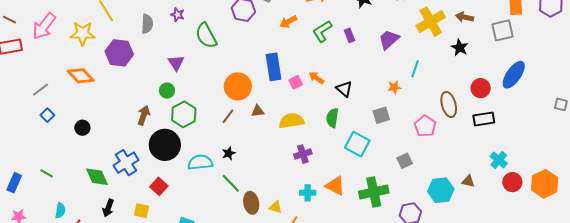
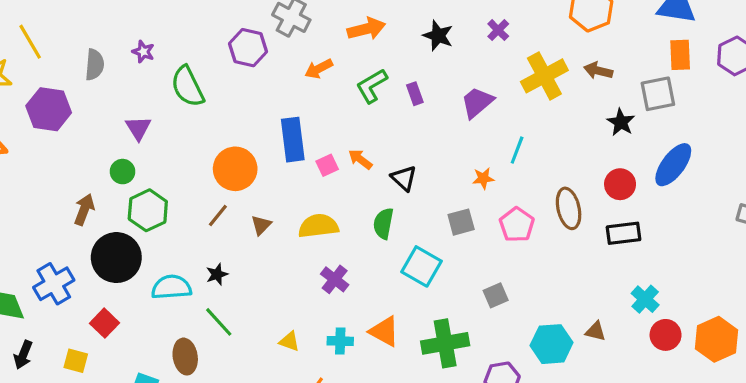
black star: (460, 48) -> (621, 122), moved
brown triangle: (258, 111) -> (261, 225), moved, turned -40
pink pentagon: (425, 126) -> (517, 225), moved
purple cross: (303, 154) -> (335, 279), turned -36
brown ellipse: (251, 203) -> (185, 357), moved
yellow triangle: (276, 207) -> (289, 341), moved

